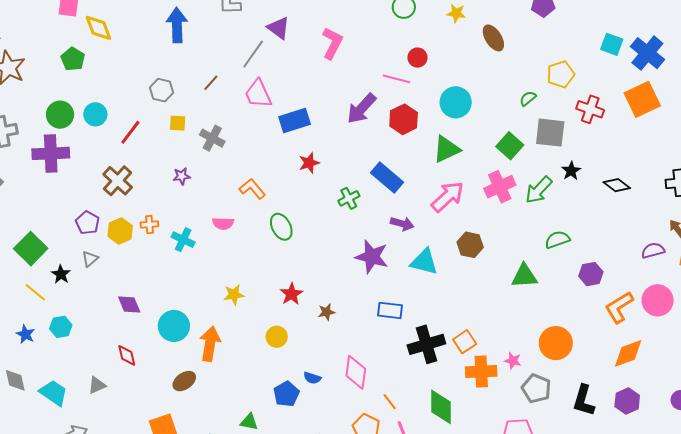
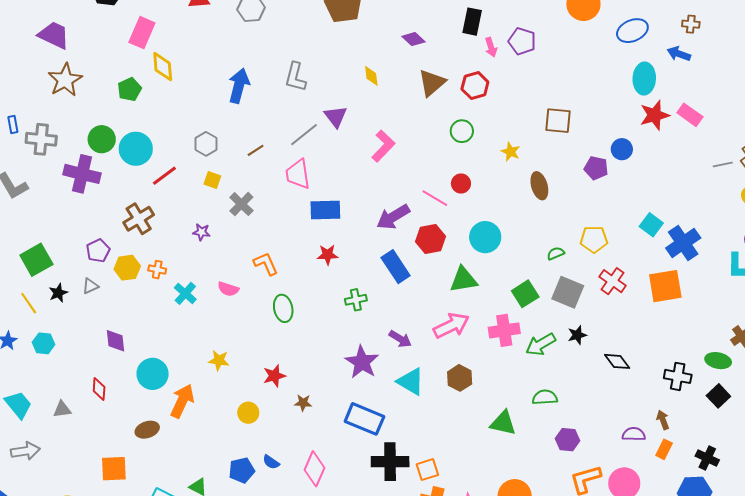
cyan circle: (95, 114) -> (136, 149), size x1.4
blue rectangle: (387, 177) -> (396, 267), moved
blue rectangle: (390, 310) -> (364, 419), size x1.5

